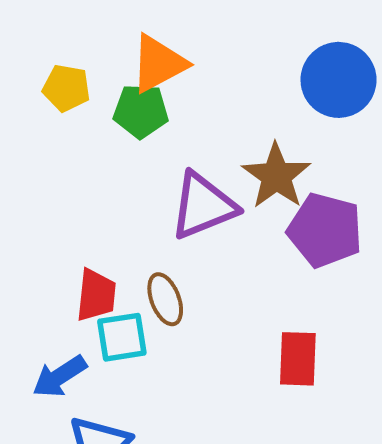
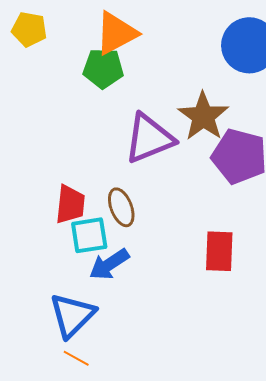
yellow pentagon: (66, 88) -> (29, 29), moved
blue arrow: (60, 376) -> (109, 264), moved

